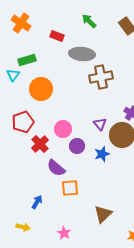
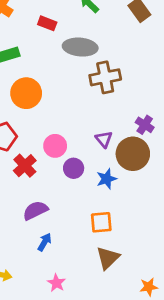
purple semicircle: (56, 168) -> (35, 210), moved, turned 114
orange square: (70, 188) -> (101, 222), moved
blue arrow: (37, 202) -> (45, 242), moved

